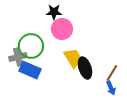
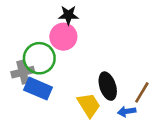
pink circle: (62, 29) -> (63, 37), moved
yellow trapezoid: (73, 58) -> (89, 105), moved
blue arrow: (111, 88) -> (127, 111), moved, turned 104

